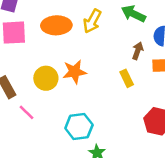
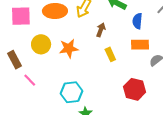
brown arrow: (138, 51) -> (101, 30), moved
yellow circle: (46, 78) -> (41, 44), moved

